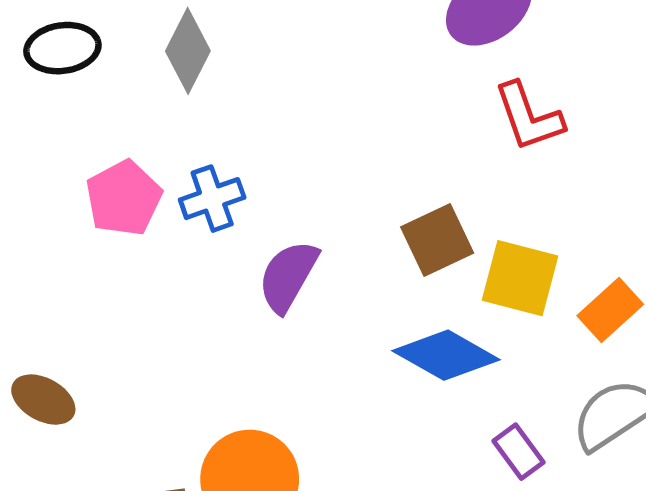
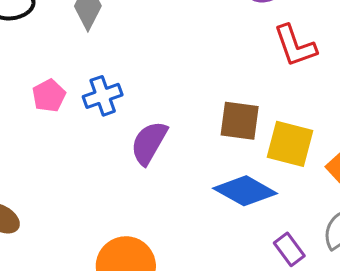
pink pentagon: (124, 198) -> (49, 96), size x0.7
brown square: (437, 240) -> (240, 121), turned 33

